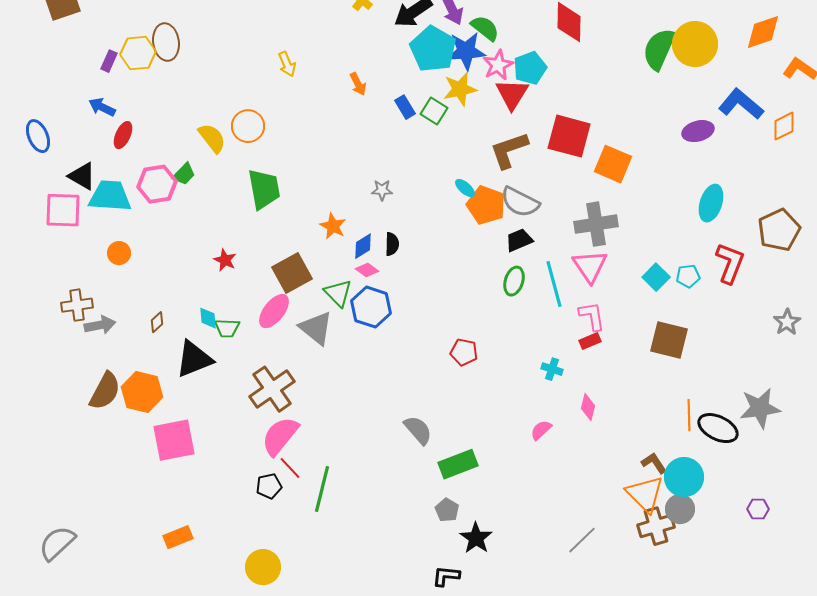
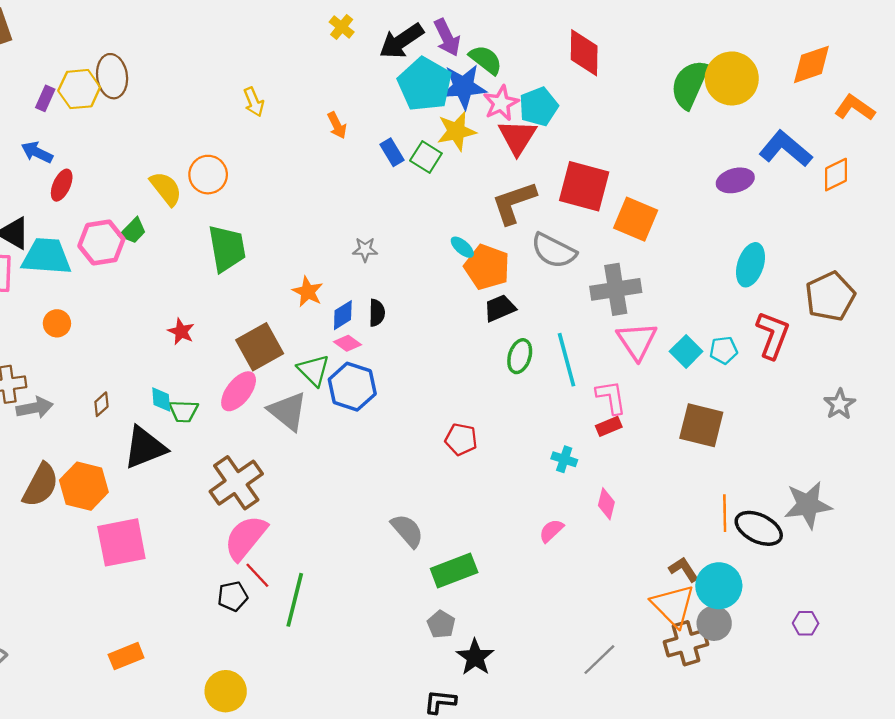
gray semicircle: (520, 202) -> (554, 251), moved
black trapezoid: (519, 240) -> (500, 308), moved
pink triangle: (590, 266) -> (637, 341), moved

